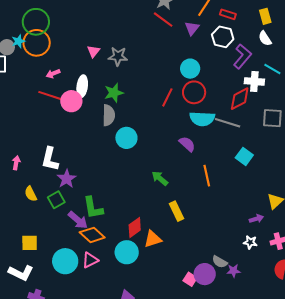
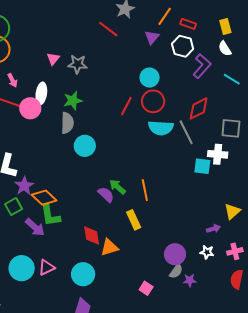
red line: (163, 20) -> (108, 29), moved
pink arrow: (53, 74) -> (12, 80), turned -96
white cross: (254, 81) -> (218, 154), moved
gray line: (228, 123) -> (186, 132), turned 45
purple semicircle: (187, 144) -> (106, 195), moved
cyan square: (244, 156) -> (202, 166), turned -30
orange line: (207, 176) -> (145, 190), moved
red diamond: (135, 228) -> (92, 236), turned -65
orange diamond: (92, 235) -> (44, 198), moved
cyan circle: (127, 252) -> (83, 274), moved
gray semicircle: (220, 262) -> (176, 271), turned -84
purple circle: (205, 274) -> (175, 254), moved

